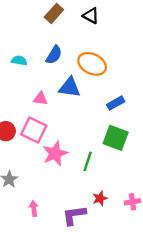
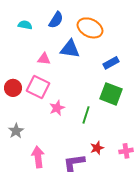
pink star: (55, 154) -> (57, 108), size x0.7
pink arrow: (34, 208) -> (38, 157), size x1.5

